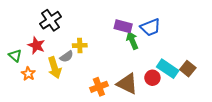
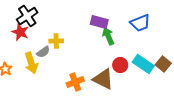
blue trapezoid: (150, 27) -> (140, 23), moved
red star: (36, 45) -> (20, 32), moved
red circle: (152, 78) -> (120, 65), moved

